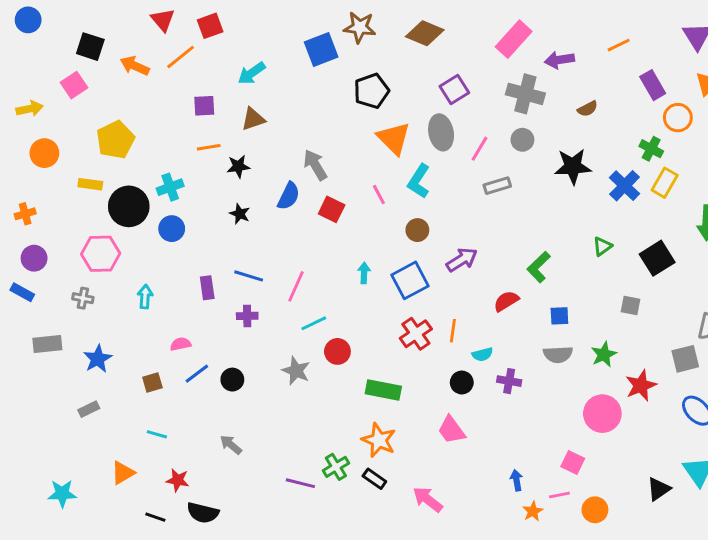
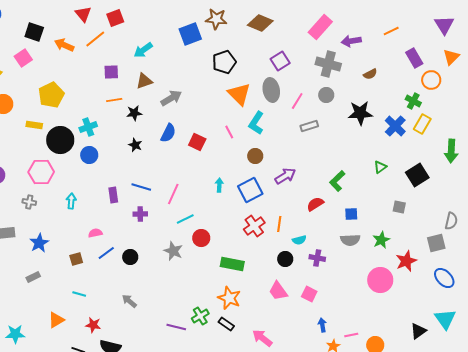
gray arrow: (315, 165) -> (171, 98), moved, turned 90
pink square: (573, 462) -> (309, 294), moved

